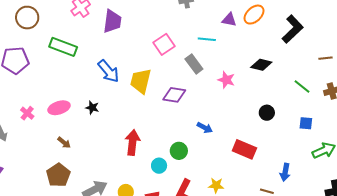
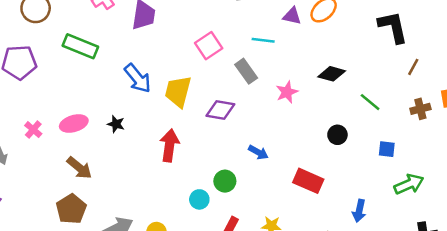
black L-shape: (293, 29) -> (393, 27), moved, turned -60
brown line: (325, 58) -> (413, 67), turned -56
pink star: (226, 80) -> (287, 92), turned 30
green line: (302, 87) -> (370, 102), moved
red arrow: (133, 142) -> (169, 145), moved
brown arrow: (64, 143) -> (79, 168), size x1.5

